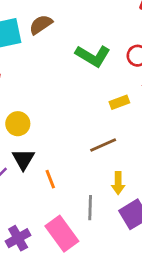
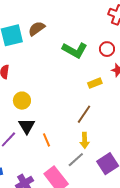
brown line: (103, 145) -> (84, 114), turned -30
yellow arrow: (118, 183) -> (85, 140), moved
gray line: (90, 208) -> (76, 160), turned 48

